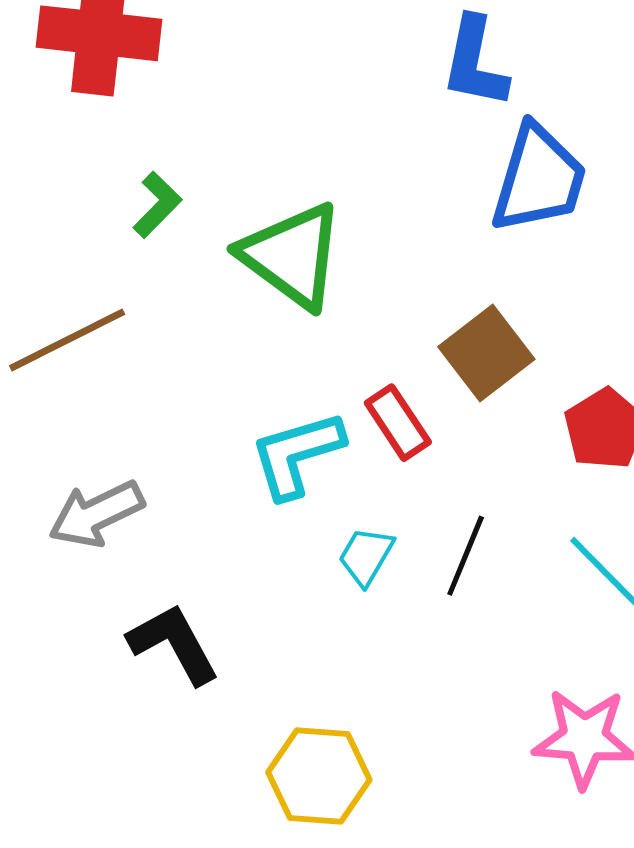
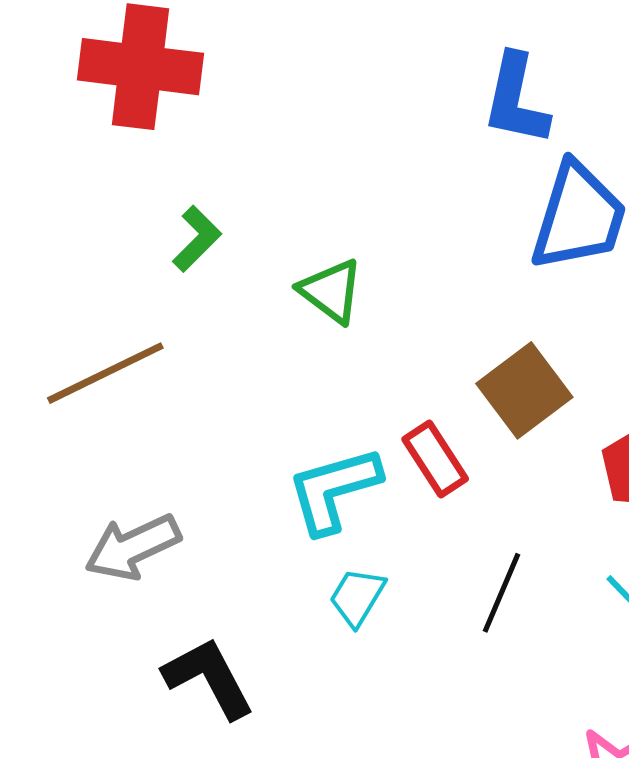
green triangle: (292, 256) -> (331, 291), size x0.6
cyan trapezoid: (366, 556) -> (357, 597), moved

